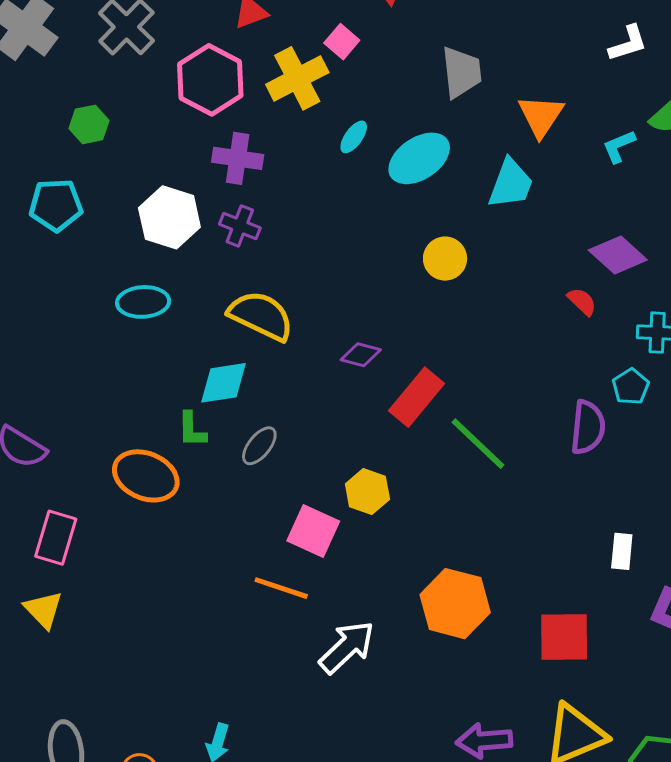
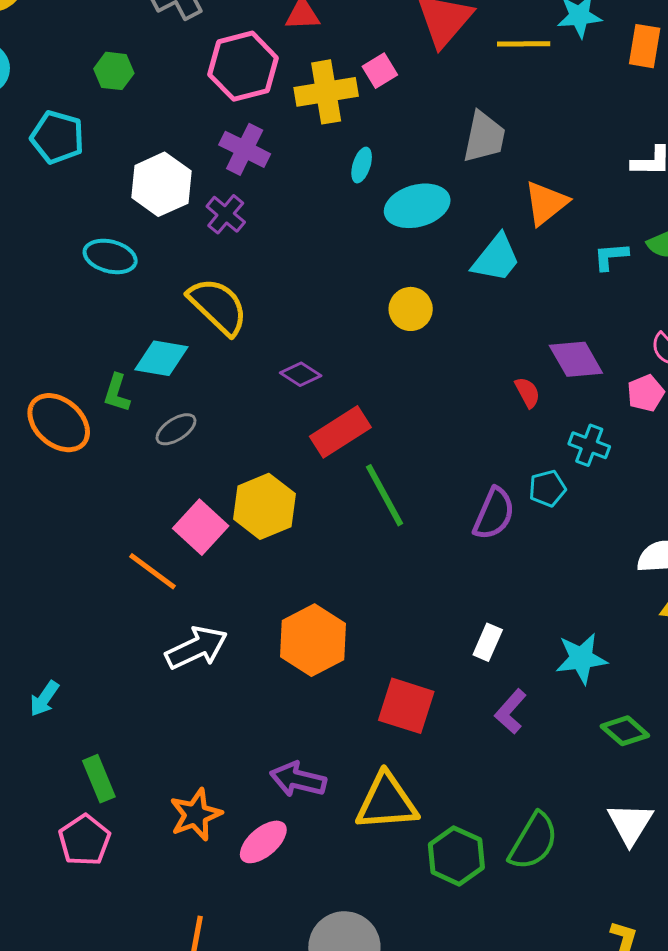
cyan ellipse: (354, 137) -> (362, 165), turned -36
yellow hexagon: (367, 492) -> (264, 506), size x1.4

